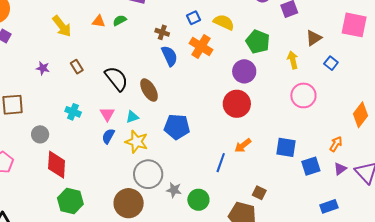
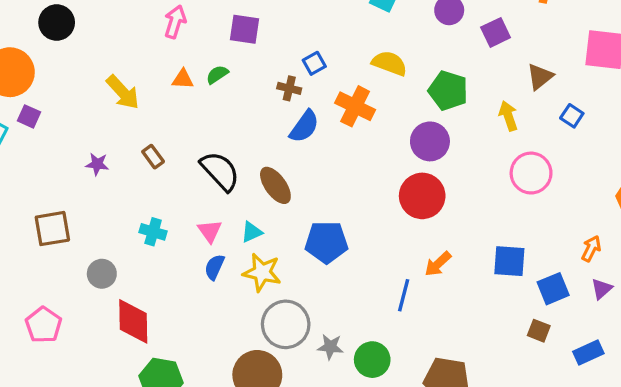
blue square: (194, 18) -> (314, 63), moved
blue semicircle: (169, 56) -> (304, 126), turned 65
brown square: (259, 193) -> (539, 331), moved

